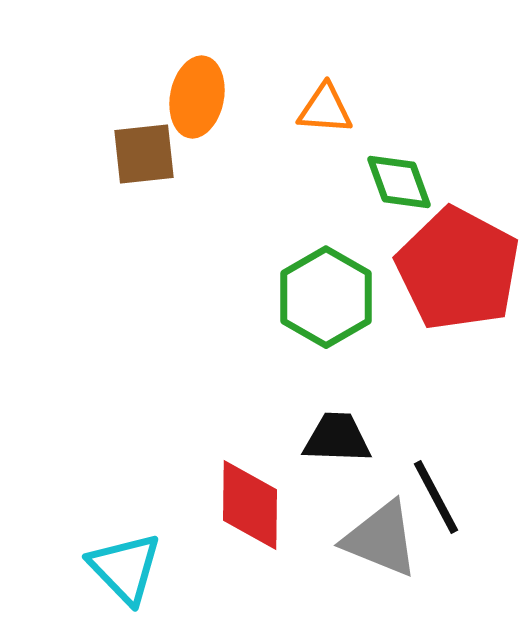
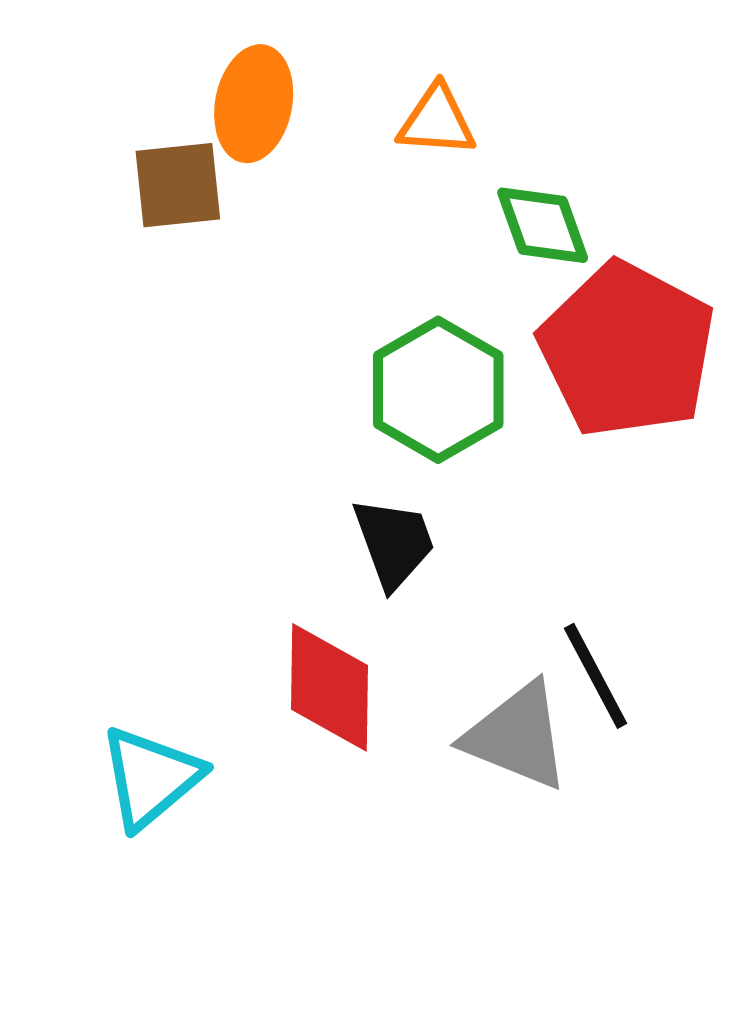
black trapezoid: (337, 438) -> (394, 543), moved, turned 68
cyan triangle: (125, 568) -> (151, 777), turned 34

